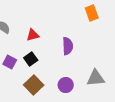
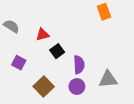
purple semicircle: (68, 46) -> (79, 65), moved
black square: (31, 59) -> (57, 51), moved

